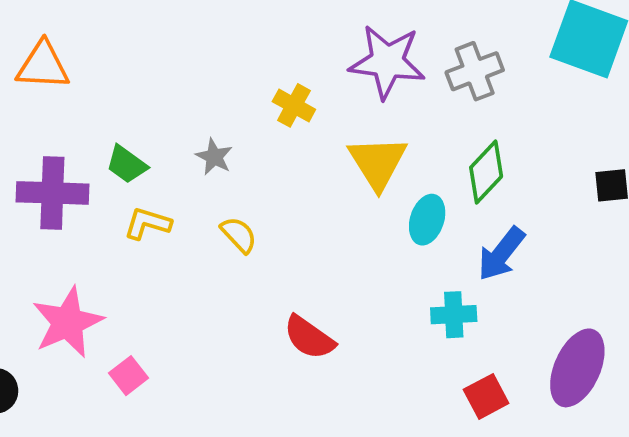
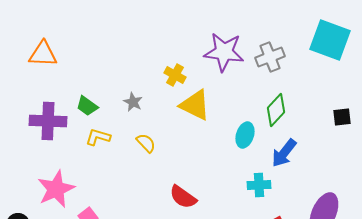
yellow triangle: (378, 163) -> (195, 105), moved, turned -32

